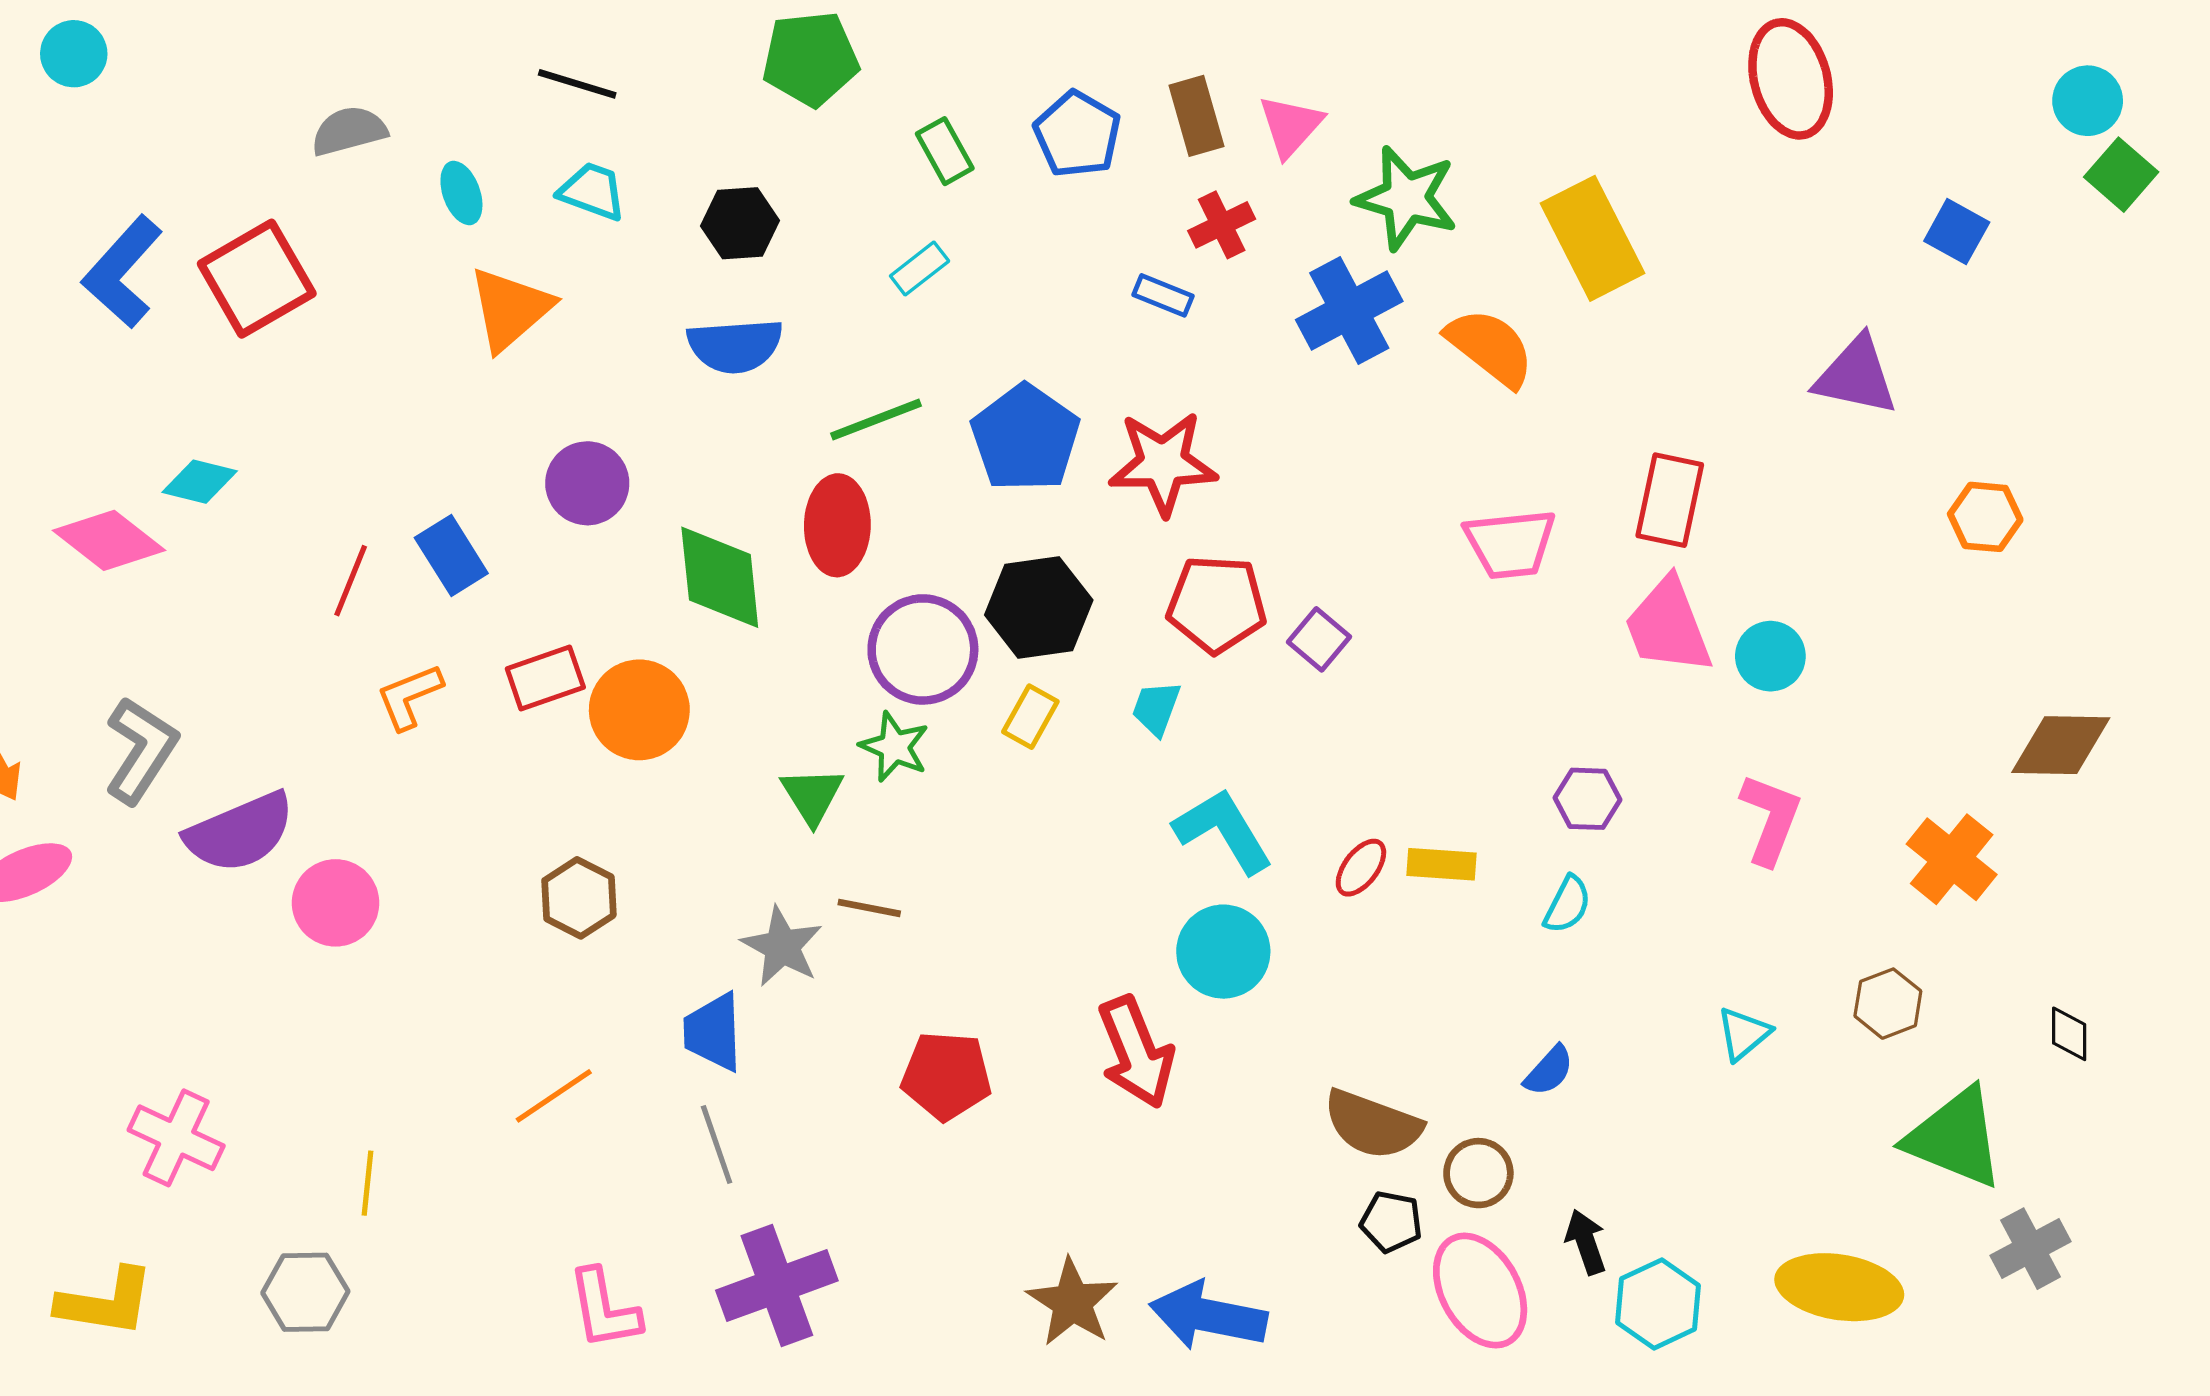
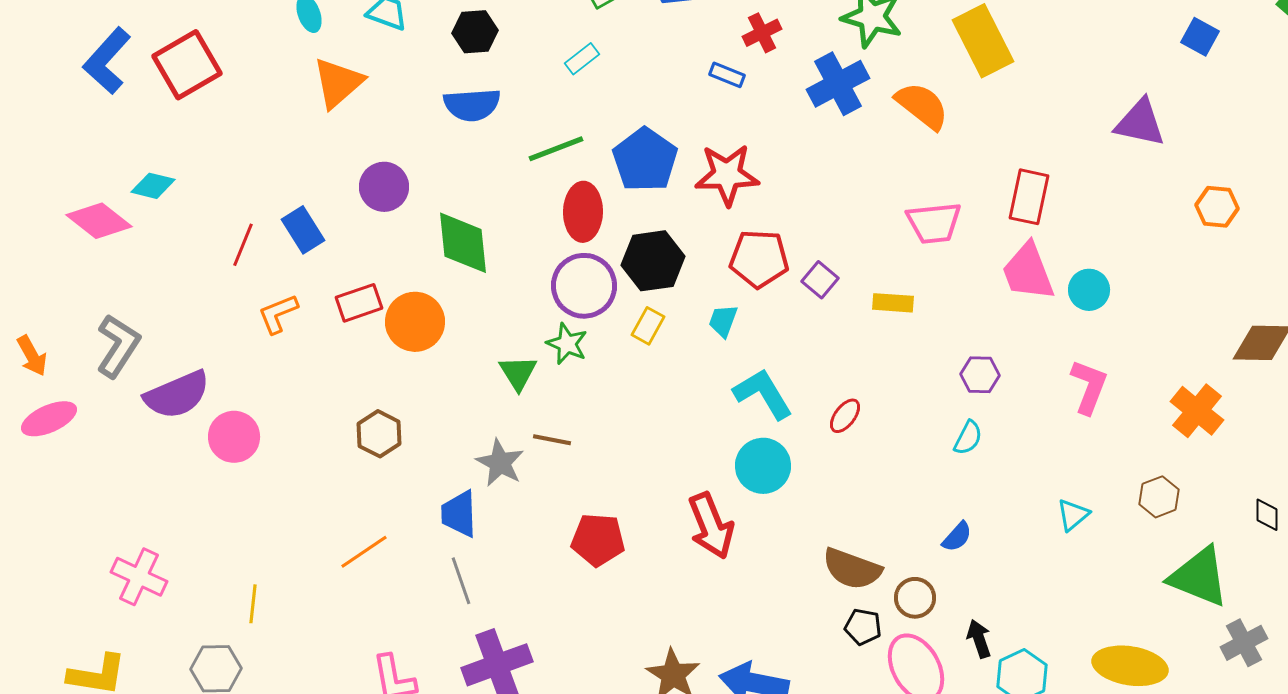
red ellipse: (837, 525) -> (583, 212), moved
yellow rectangle: (1441, 864) -> (893, 303), moved

